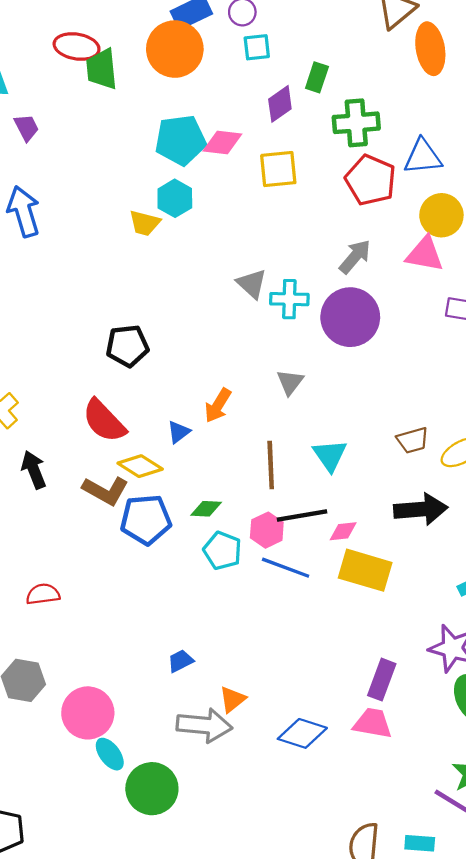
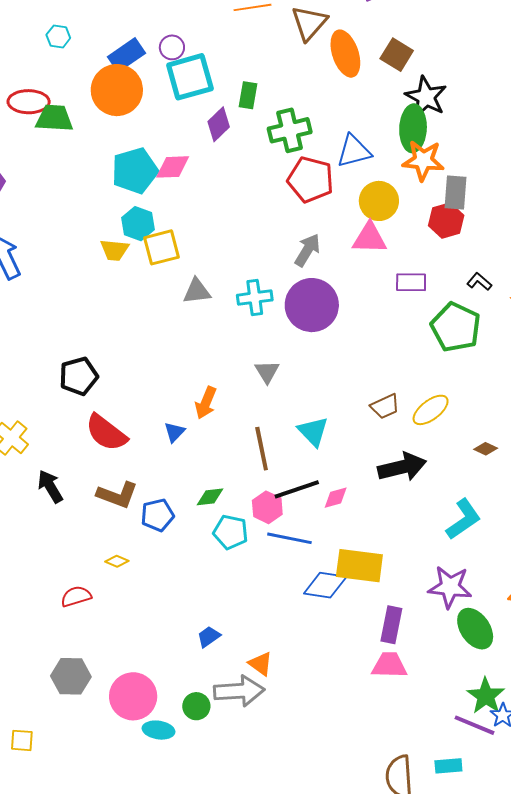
cyan square: (257, 47) -> (190, 77), size x1.8
green trapezoid: (102, 69) -> (54, 118), turned 108
yellow square: (278, 169) -> (161, 247), moved
gray triangle: (252, 284) -> (197, 291), moved, turned -40
black pentagon: (127, 346) -> (79, 376), moved
yellow diamond: (140, 466) -> (117, 561), moved, size x0.6
blue pentagon: (146, 520) -> (158, 515), size x0.7
yellow rectangle: (365, 570) -> (359, 566), moved
orange triangle: (232, 699) -> (261, 664), turned -36
blue diamond: (302, 733) -> (325, 585), moved
cyan ellipse: (110, 754) -> (159, 730), turned -36
green circle: (152, 789) -> (196, 706), moved, size x0.6

